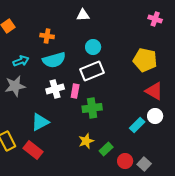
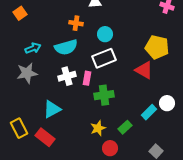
orange cross: (47, 36) -> (76, 23), moved
red triangle: (154, 91) -> (144, 70), moved
green rectangle: (106, 149) -> (125, 127), moved
red circle: (125, 161) -> (110, 148), moved

